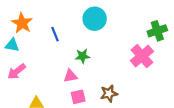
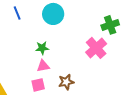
blue line: (55, 34) -> (17, 13), moved
pink triangle: (70, 76) -> (43, 66), moved

